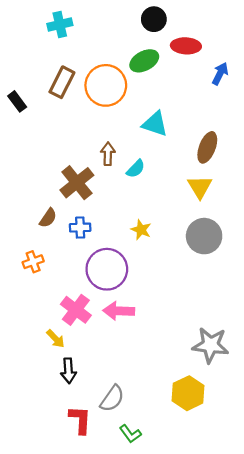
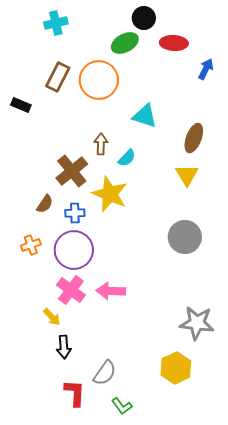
green ellipse: (144, 61) -> (125, 43), moved
black rectangle: (17, 101) -> (21, 105), moved, turned -30
yellow star: (141, 230) -> (110, 194), moved, size x1.8
gray circle: (204, 236) -> (185, 237), moved
purple circle: (107, 269) -> (74, 250), moved

